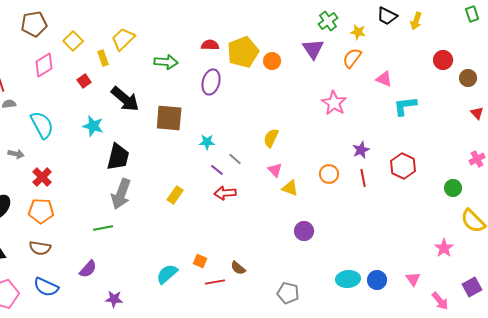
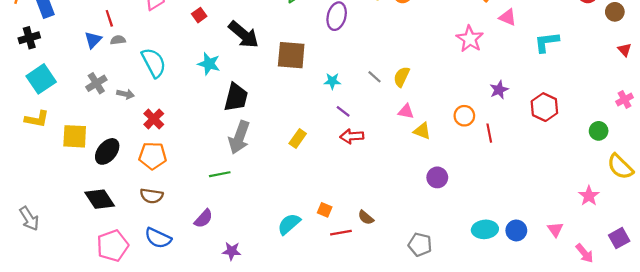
pink triangle: (384, 79) -> (508, 17), moved
gray line: (235, 159) -> (375, 77), moved
pink triangle: (275, 170) -> (406, 111), turned -35
red line: (363, 178) -> (489, 133), moved

